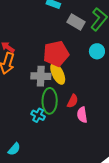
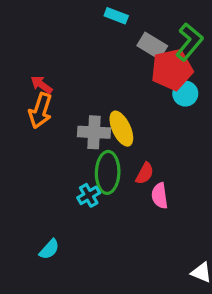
red pentagon: (56, 54) -> (172, 70), moved
cyan cross: (38, 115) -> (89, 195), turned 32

